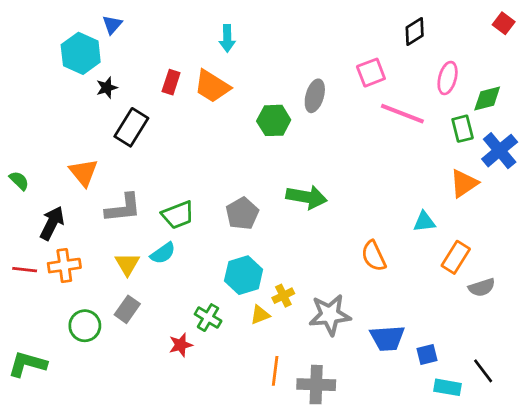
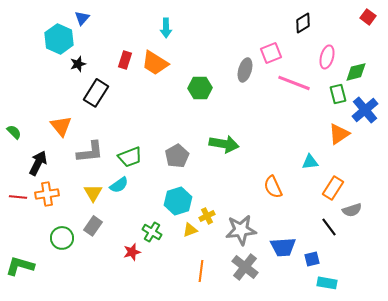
gray ellipse: (315, 96) -> (245, 70), moved
black line: (483, 371) -> (329, 227), moved
gray cross: (316, 385) -> (245, 267), moved, turned 36

